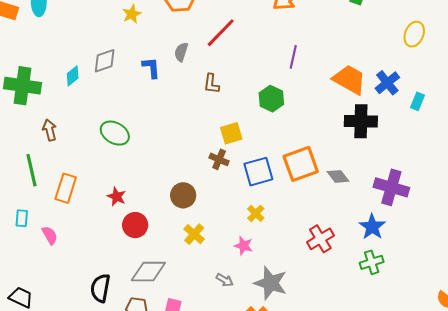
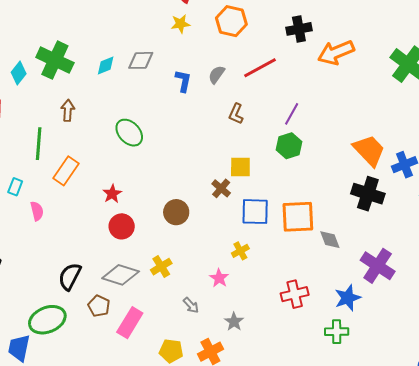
purple line: (293, 57) -> (292, 114), moved
yellow cross: (194, 234) -> (161, 267), moved
gray star: (271, 283) -> (234, 322), size x0.6

